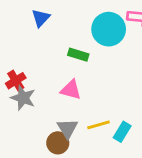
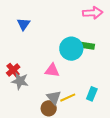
cyan circle: (109, 29) -> (71, 49), moved
green rectangle: (78, 55) -> (87, 46), moved
yellow line: (99, 125) -> (68, 98), moved

